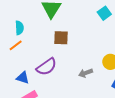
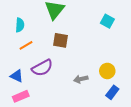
cyan square: (104, 13) -> (107, 21), turned -32
orange line: (16, 45) -> (26, 45), moved

